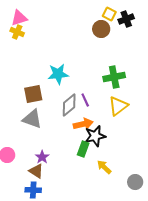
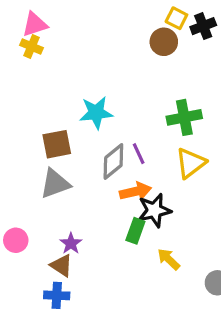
gray triangle: (32, 119) -> (55, 184), turned -40

